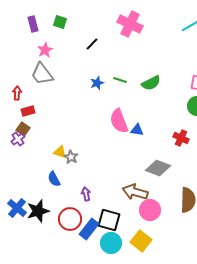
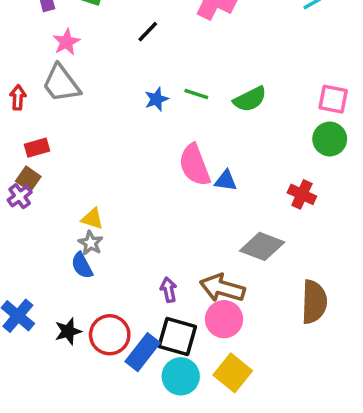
red arrow: (17, 93) -> (18, 97), moved
gray star: (71, 157) -> (91, 243), moved
purple arrow: (86, 194) -> (169, 290), moved
pink circle: (150, 210) -> (224, 319), moved
black star: (38, 211) -> (68, 331), moved, size x0.7

